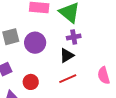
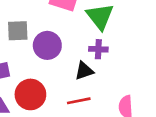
red circle: (31, 82) -> (30, 94), size x1.5

